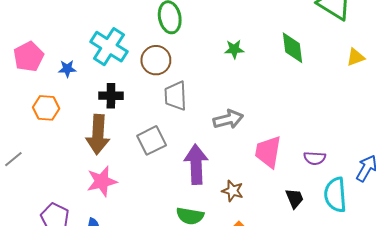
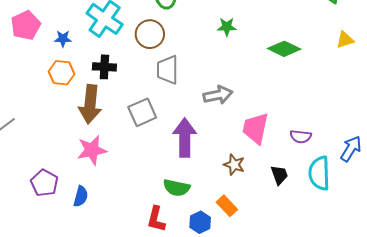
green diamond: (293, 48) -> (284, 49), moved, turned -60
orange hexagon: (46, 108) -> (62, 73), moved
brown star: (233, 191) -> (234, 165), moved

